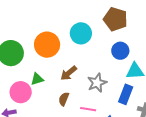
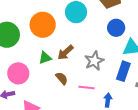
green triangle: (37, 79) -> (45, 58), moved
brown semicircle: (64, 99) -> (62, 78), turned 120

